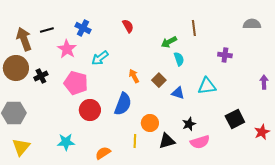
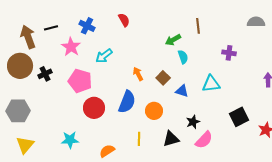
red semicircle: (128, 26) -> (124, 20), moved
orange circle: (150, 123) -> (154, 111), moved
pink semicircle: (200, 142) -> (204, 140), turned -30

